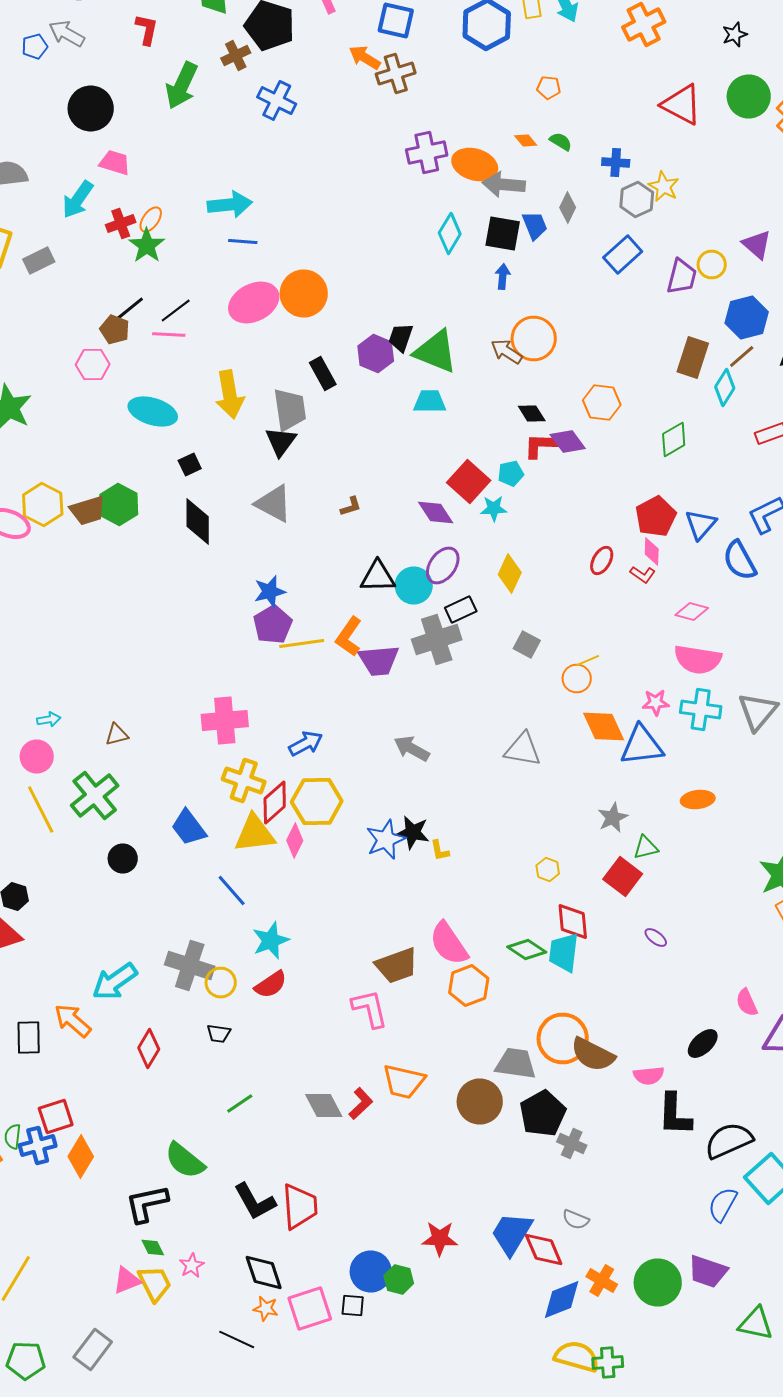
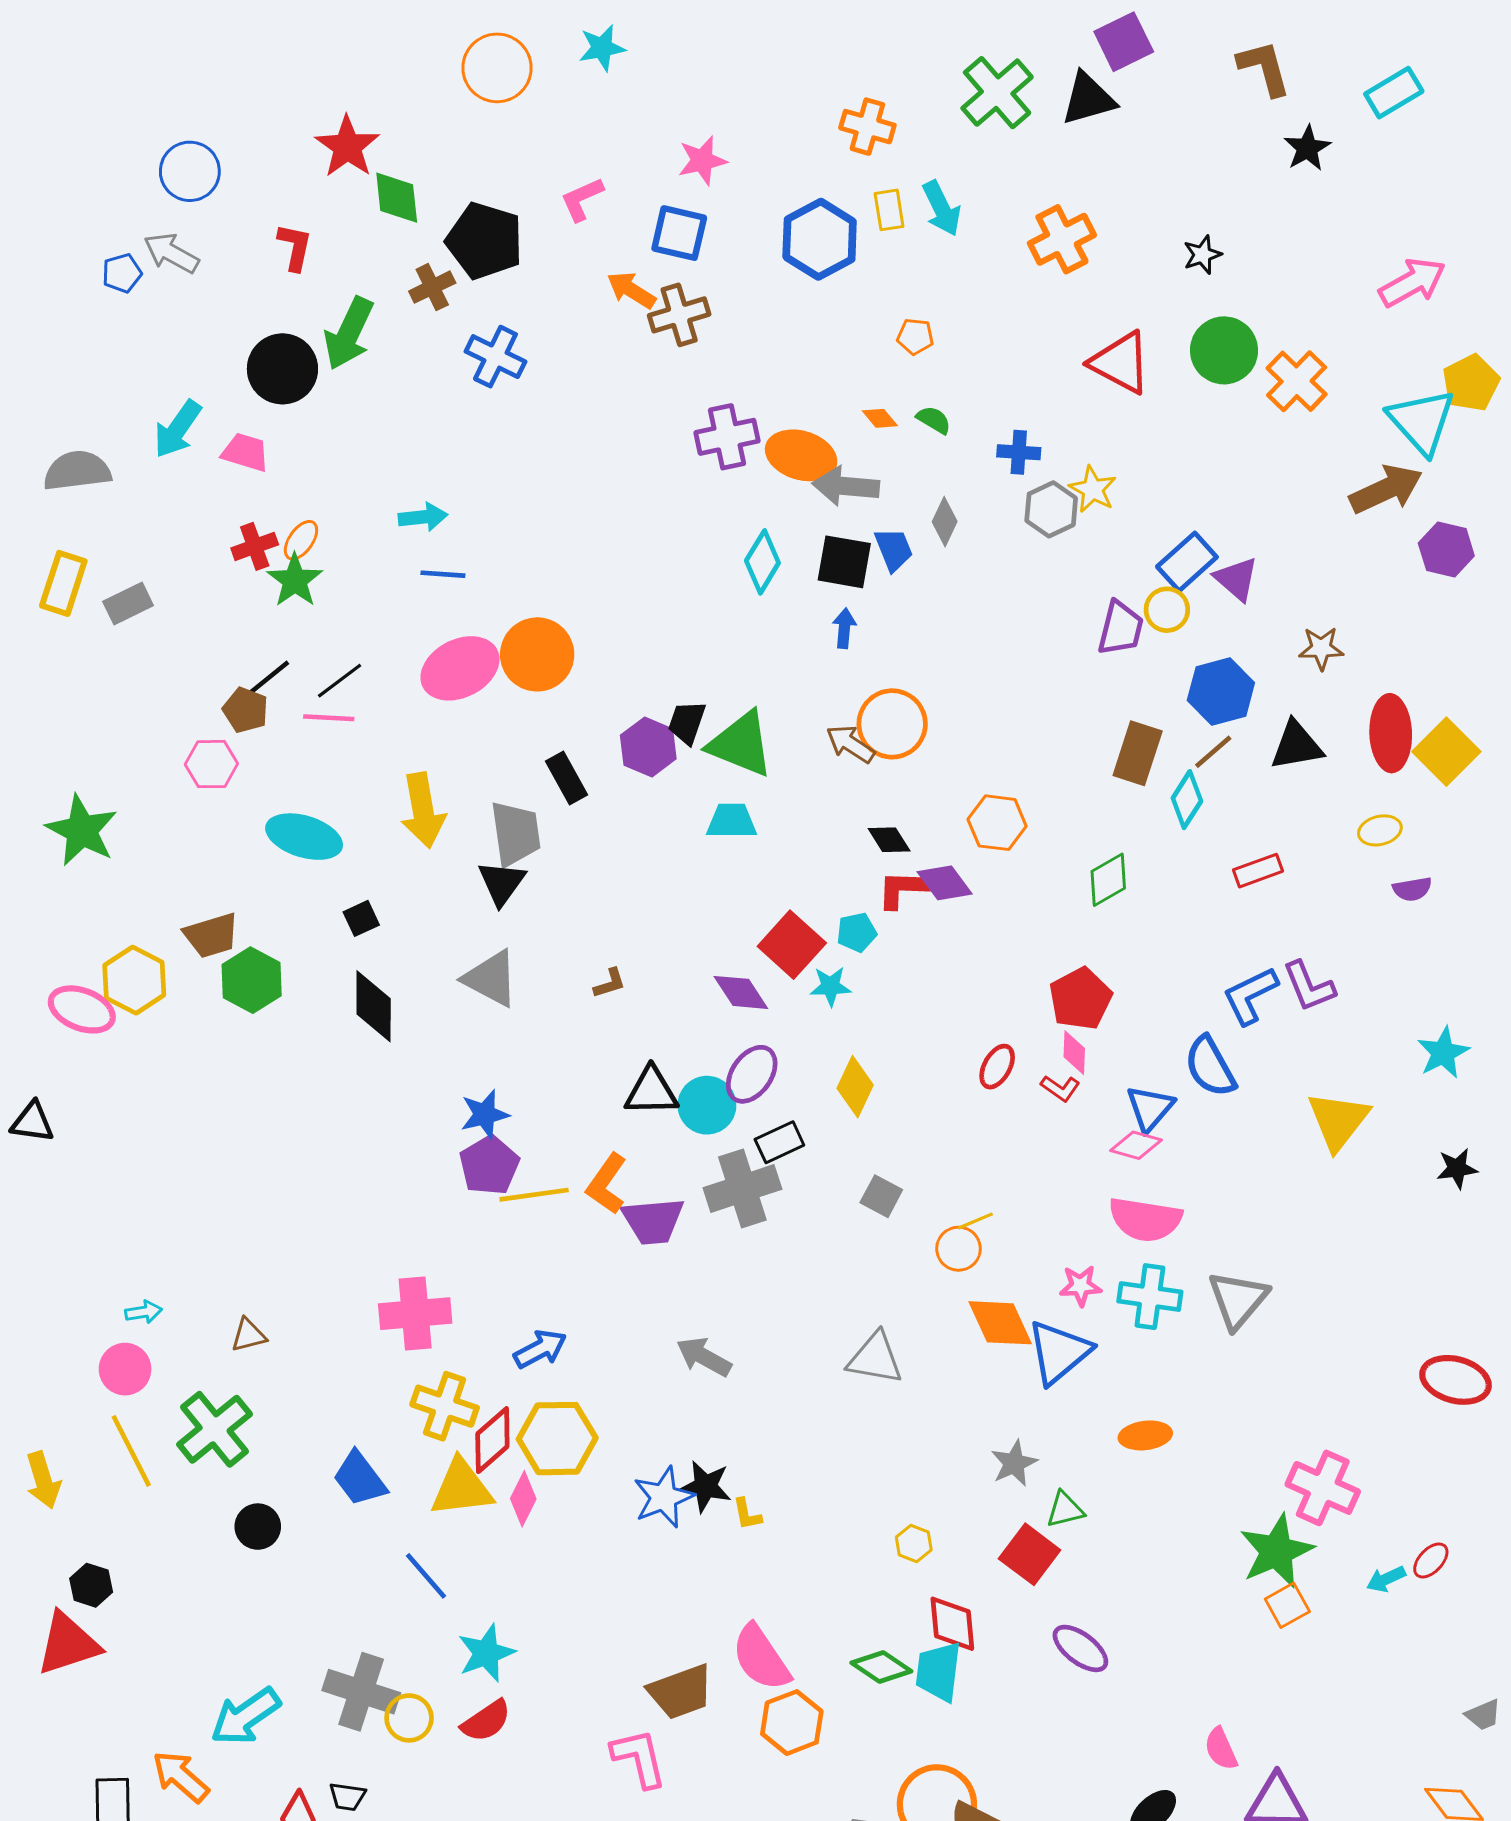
black circle: (91, 108) -> (282, 369), moved
cyan arrow: (78, 200) -> (178, 429), moved
cyan arrow: (230, 204) -> (423, 517), size x0.7
blue rectangle: (623, 254) -> (1187, 562), moved
brown trapezoid: (88, 510) -> (211, 935), moved
blue triangle: (701, 524) -> (1150, 1108), moved
blue triangle: (642, 746) -> (1059, 1352), turned -33
purple ellipse: (656, 938) -> (1080, 1648), size x1.6
black trapezoid: (219, 1034) -> (347, 1797), moved

